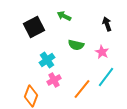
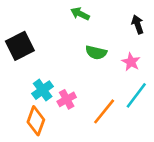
black square: (34, 27) -> (20, 46), moved
cyan cross: (47, 60) -> (43, 90), moved

